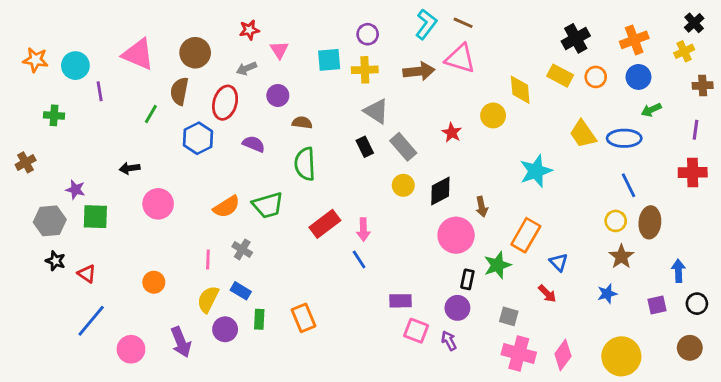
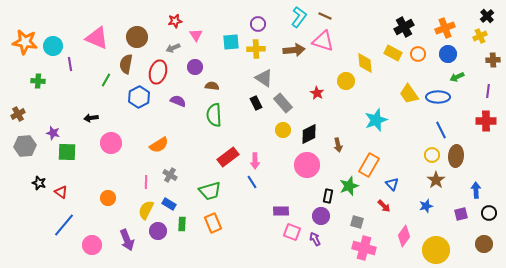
orange star: (35, 60) -> (25, 42), size x1.4
green trapezoid: (268, 205) -> (210, 191), moved
gray hexagon: (50, 221) -> (25, 146), moved
pink circle: (456, 235) -> (307, 165), moved
pink diamond: (563, 355) -> (404, 236), moved

